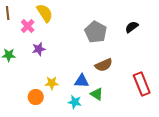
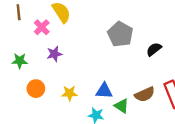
black semicircle: (132, 27) -> (154, 49), moved
brown semicircle: (104, 65) -> (145, 94), moved
orange circle: (36, 97) -> (36, 89), moved

